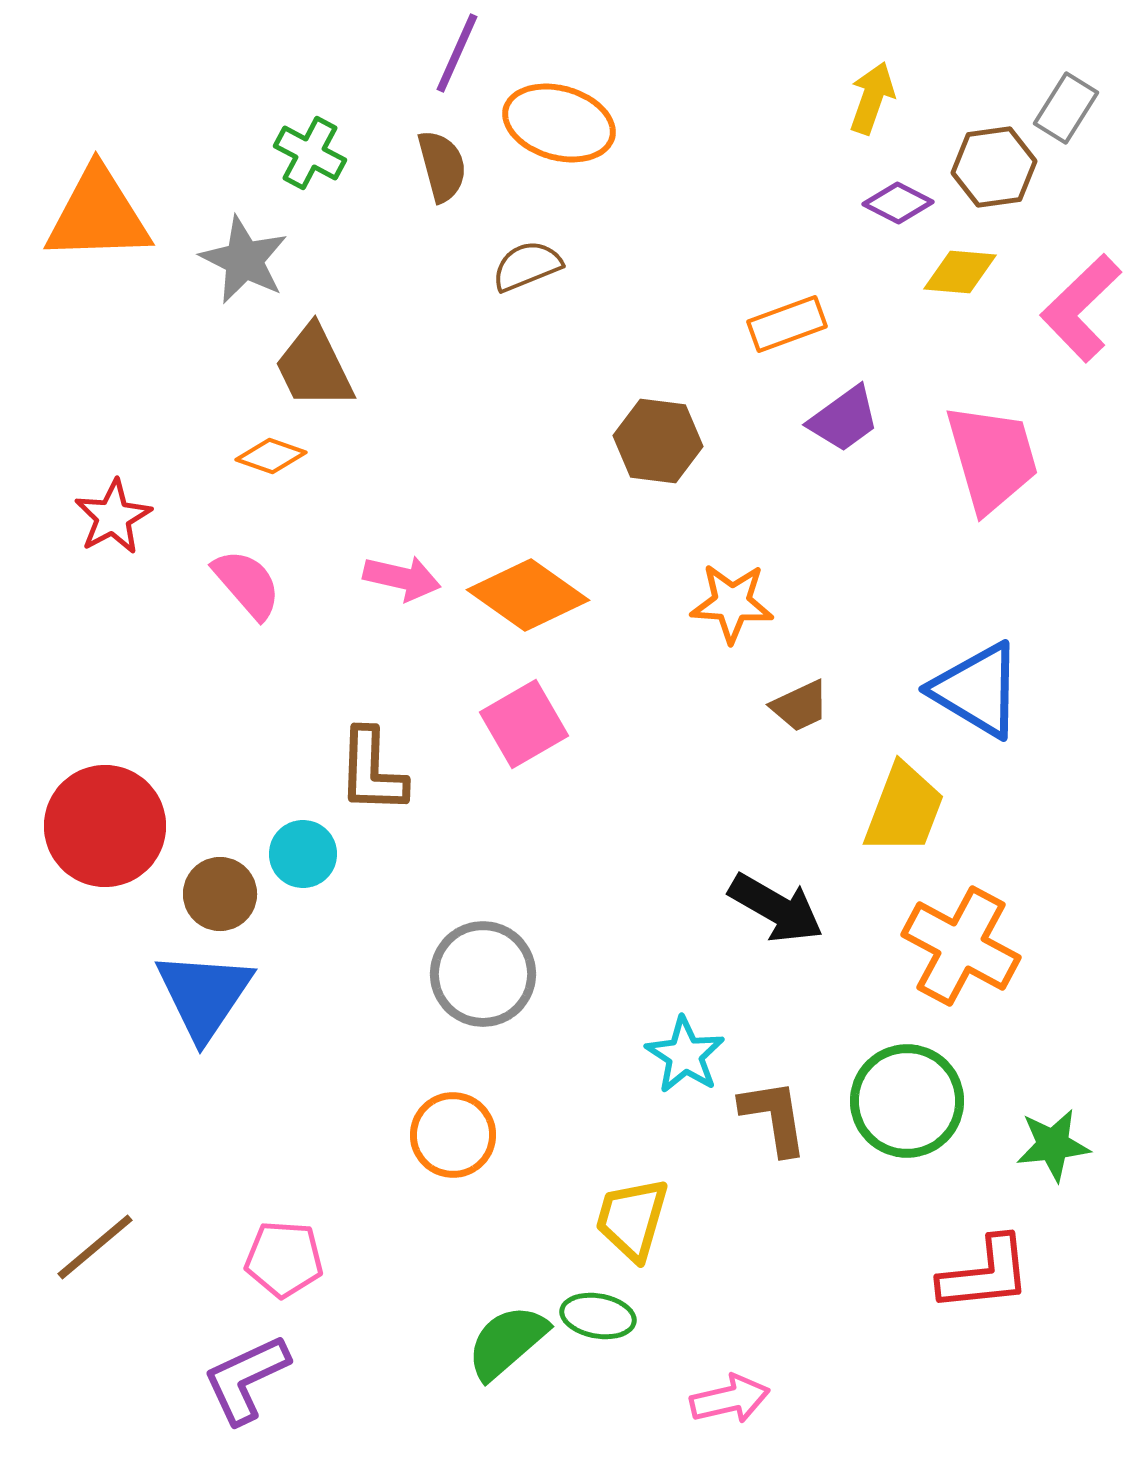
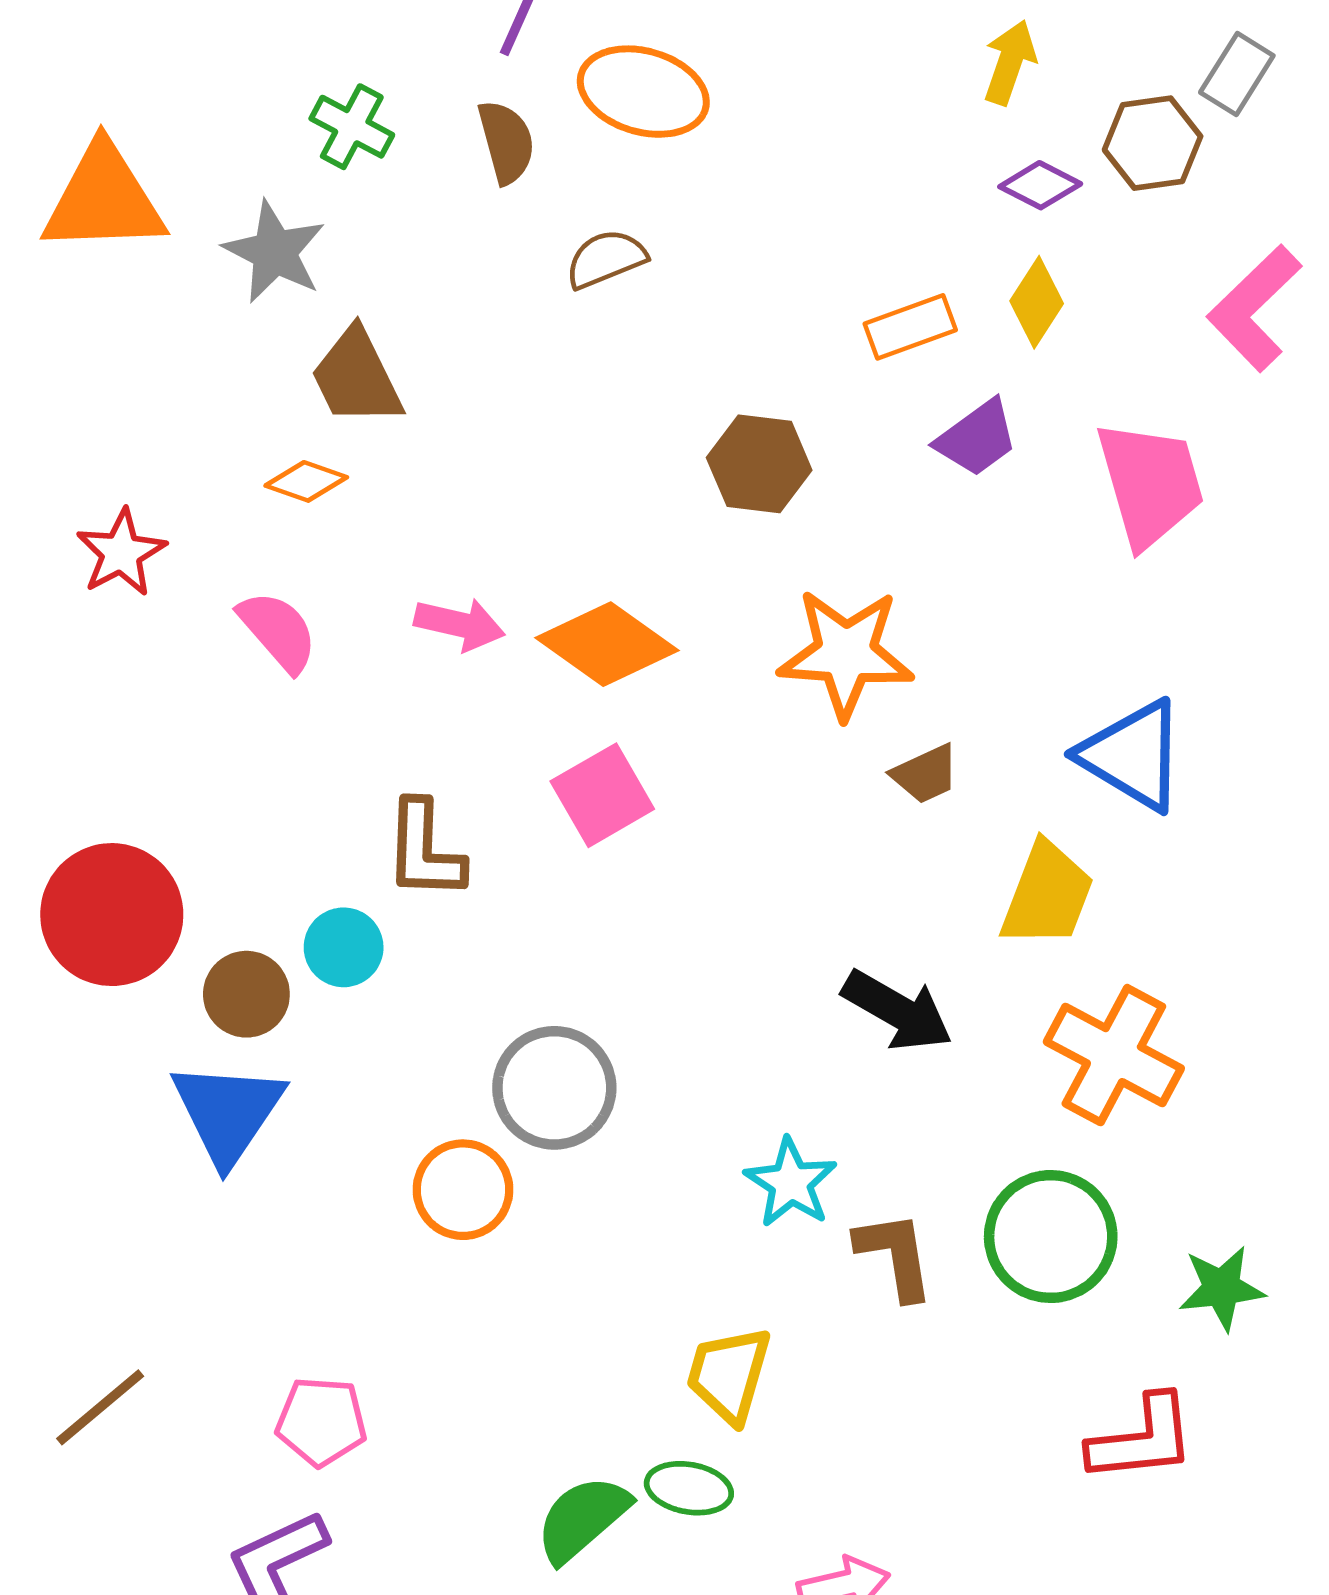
yellow diamond: (960, 272) -> (1037, 302), moved, turned -62
orange star: (732, 603) -> (846, 654), size x1.4
orange circle: (453, 1135) -> (463, 1190), moved

